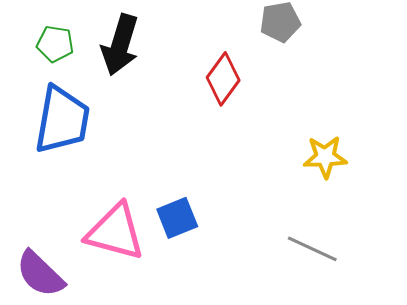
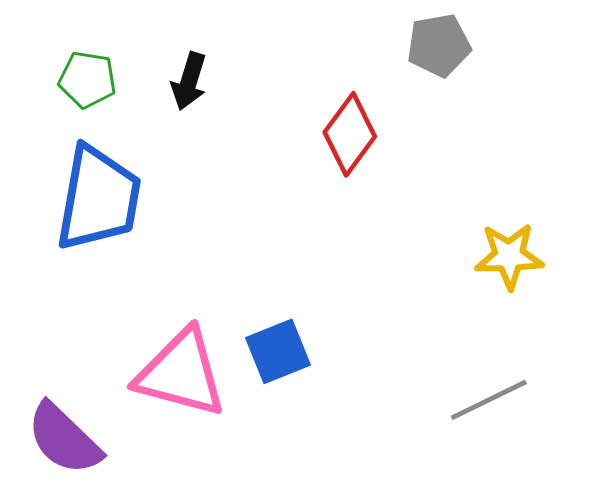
black arrow: (120, 45) -> (189, 81), size x0.6
gray line: (312, 249) -> (489, 400), turned -51

